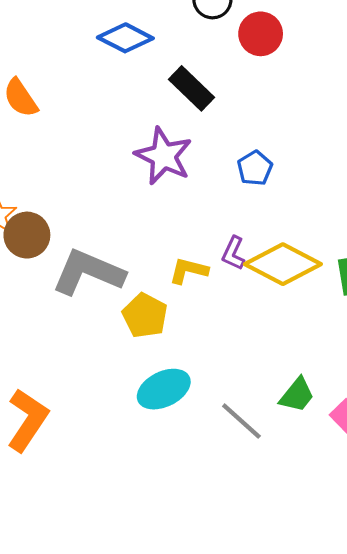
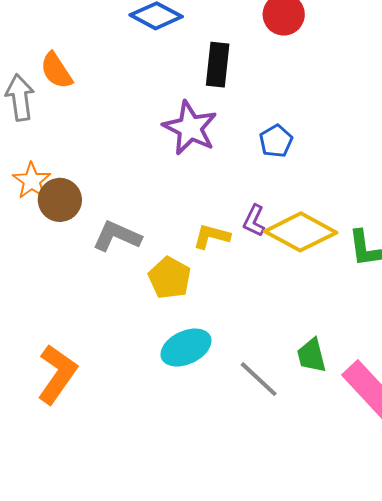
black rectangle: (191, 88) -> (218, 65), turned 51
gray L-shape: (88, 272) -> (117, 236), size x0.7
green trapezoid: (297, 395) -> (311, 355), turned 126

